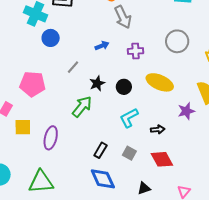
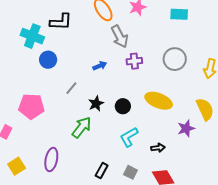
purple cross: (136, 51) -> (134, 61), moved
yellow square: (23, 127) -> (17, 166), moved, turned -30

